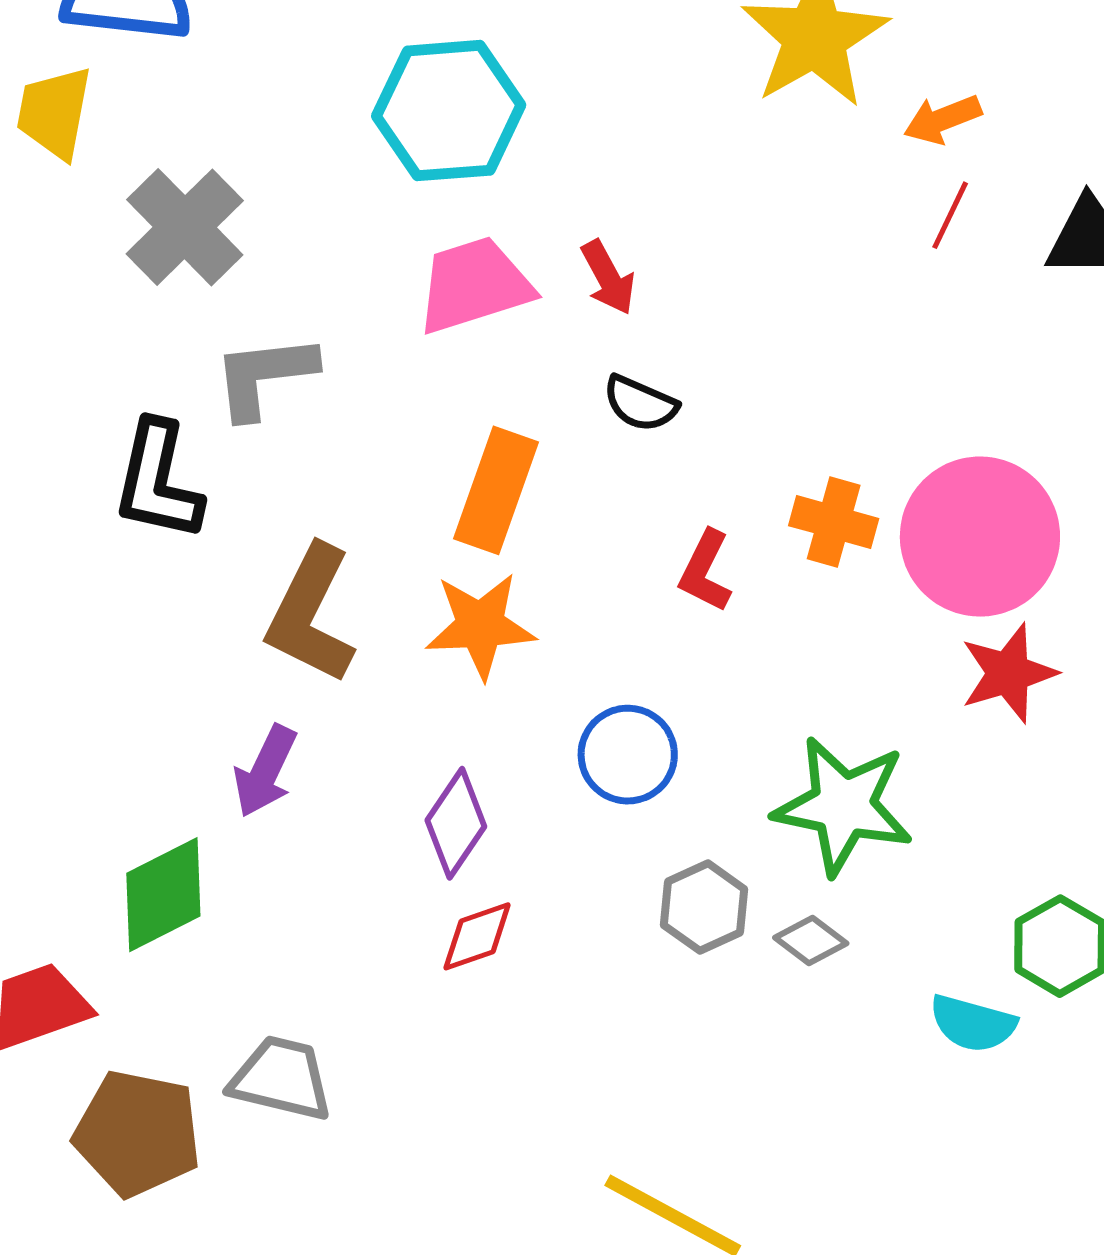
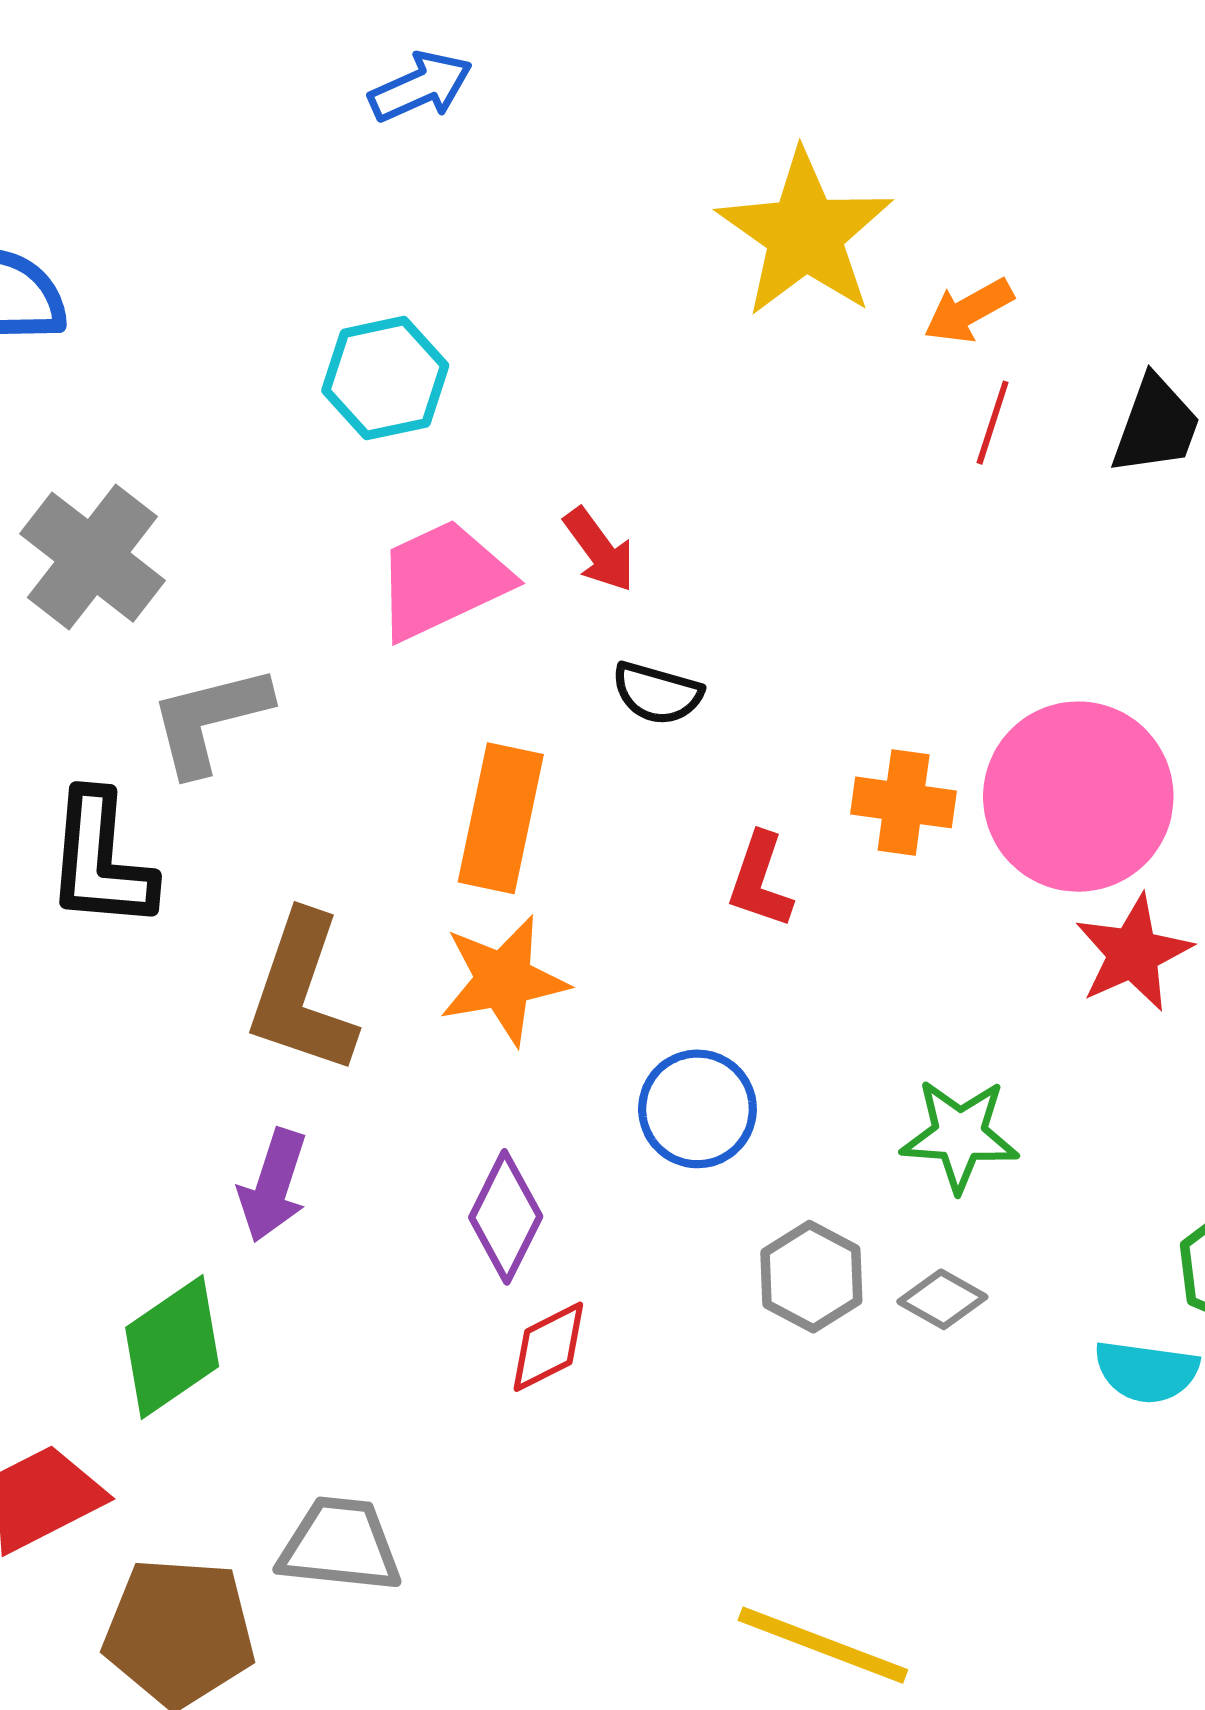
cyan hexagon: (449, 111) -> (385, 378), size x0.7
green star: (843, 806) -> (960, 1135), size x0.7

